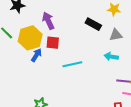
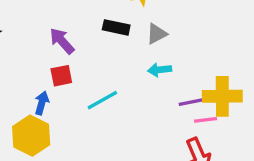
purple arrow: (48, 21) -> (62, 41), moved
yellow hexagon: (30, 38) -> (31, 136), moved

